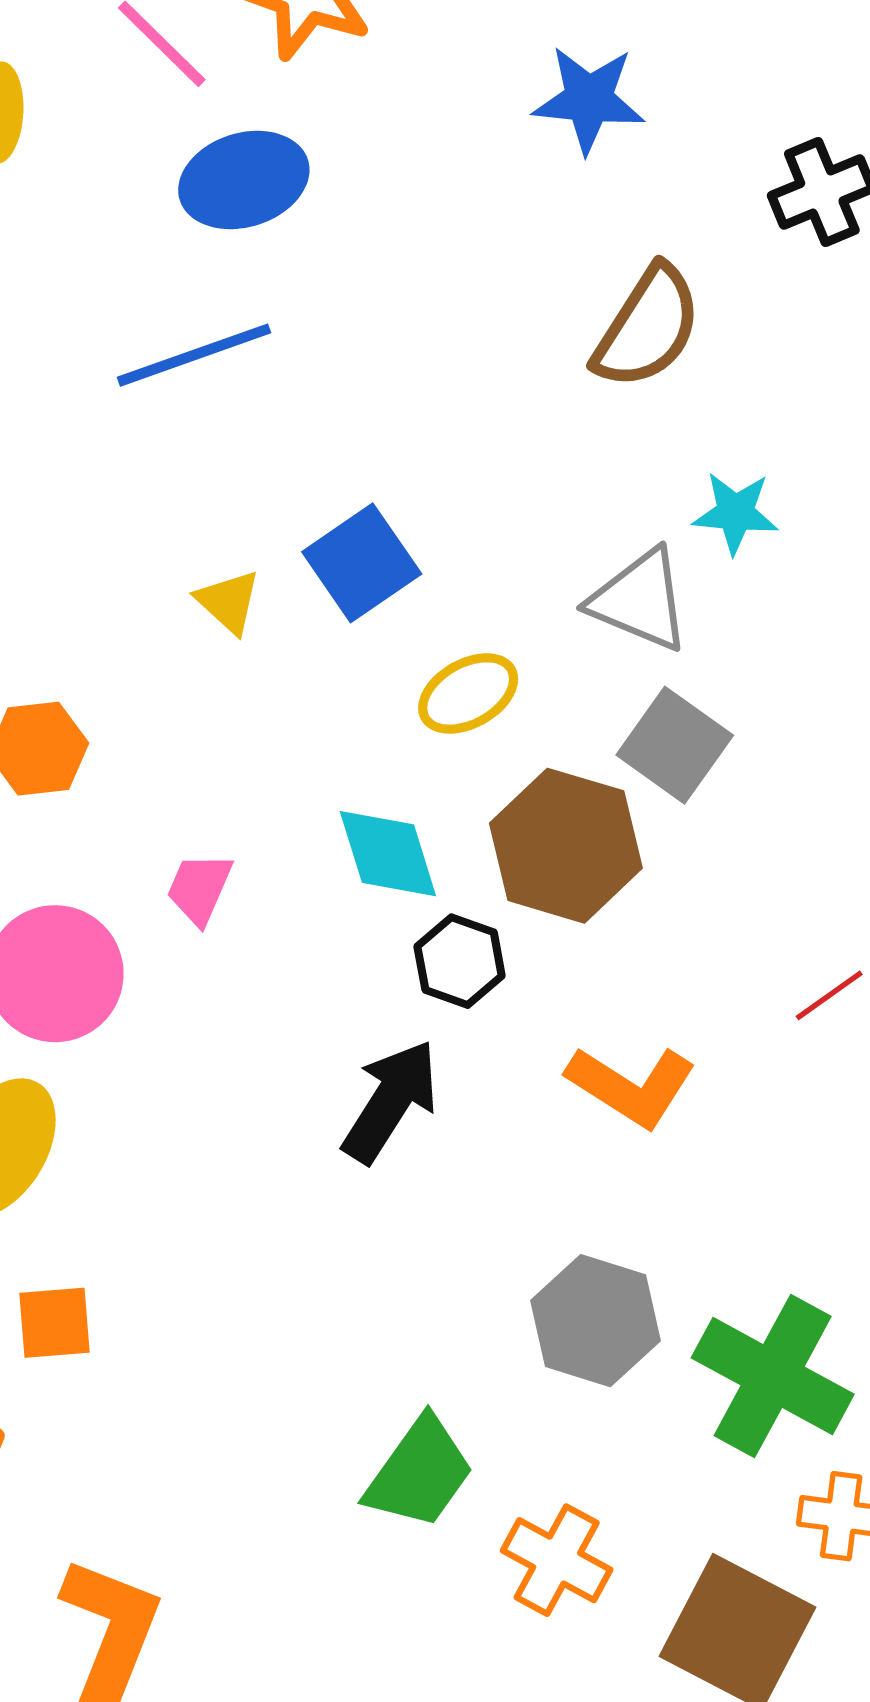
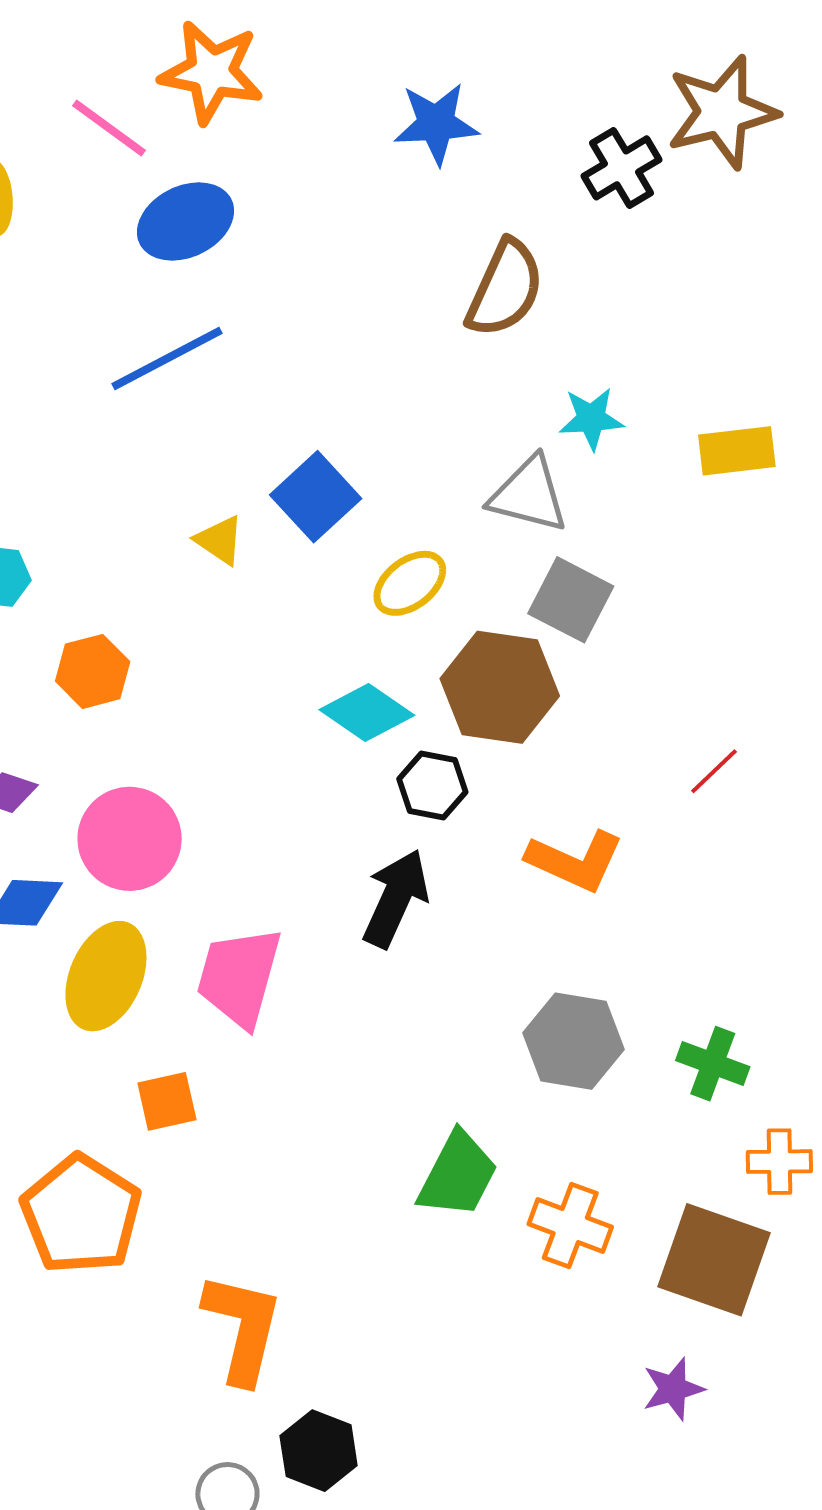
cyan diamond: (388, 854) -> (367, 713), turned -30
pink trapezoid: (199, 888) -> (239, 977), moved, size x1.8
green cross: (773, 1376) -> (713, 1064), size x0.6

